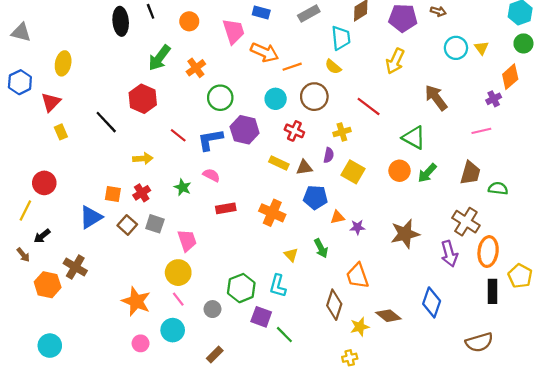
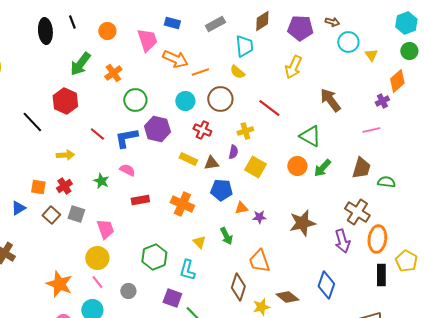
cyan circle: (456, 48) -> (348, 42), moved
blue triangle: (91, 217) -> (18, 208), size x0.7
green hexagon: (241, 288) -> (154, 257), moved

